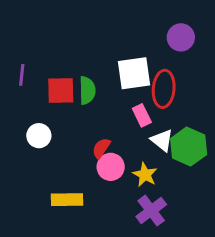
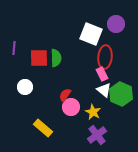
white square: (134, 73) -> (91, 34), moved, turned 30
pink rectangle: (142, 115) -> (102, 74), moved
yellow rectangle: (67, 200) -> (43, 128), turned 42

